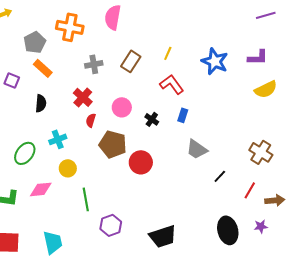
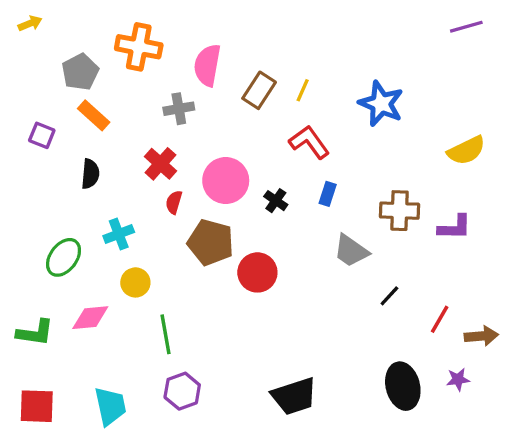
pink semicircle: (113, 17) -> (207, 65), moved
purple L-shape: (258, 57) -> (455, 227), moved
brown rectangle: (131, 61) -> (259, 90), moved
pink circle: (122, 107) -> (226, 181), size x1.4
brown cross: (261, 152) -> (399, 211), moved, turned -30
purple hexagon: (111, 225) -> (182, 391), moved

